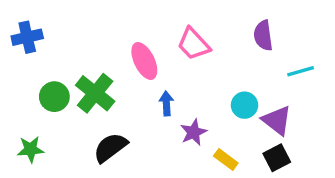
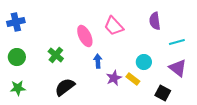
green cross: (95, 93) -> (56, 55), size x0.7
green circle: (54, 97) -> (17, 57), moved
purple triangle: (277, 120) -> (178, 68), moved
black square: (277, 158) -> (163, 93), turned -35
yellow rectangle: (226, 159) -> (133, 79), moved

